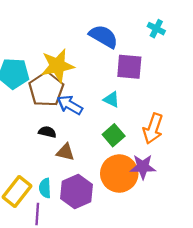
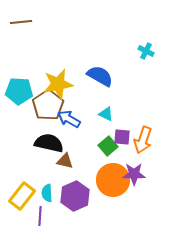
blue semicircle: (103, 36) -> (100, 76), moved
purple square: (129, 67) -> (122, 137), moved, size x0.7
black semicircle: (47, 132) -> (49, 143), size x1.8

